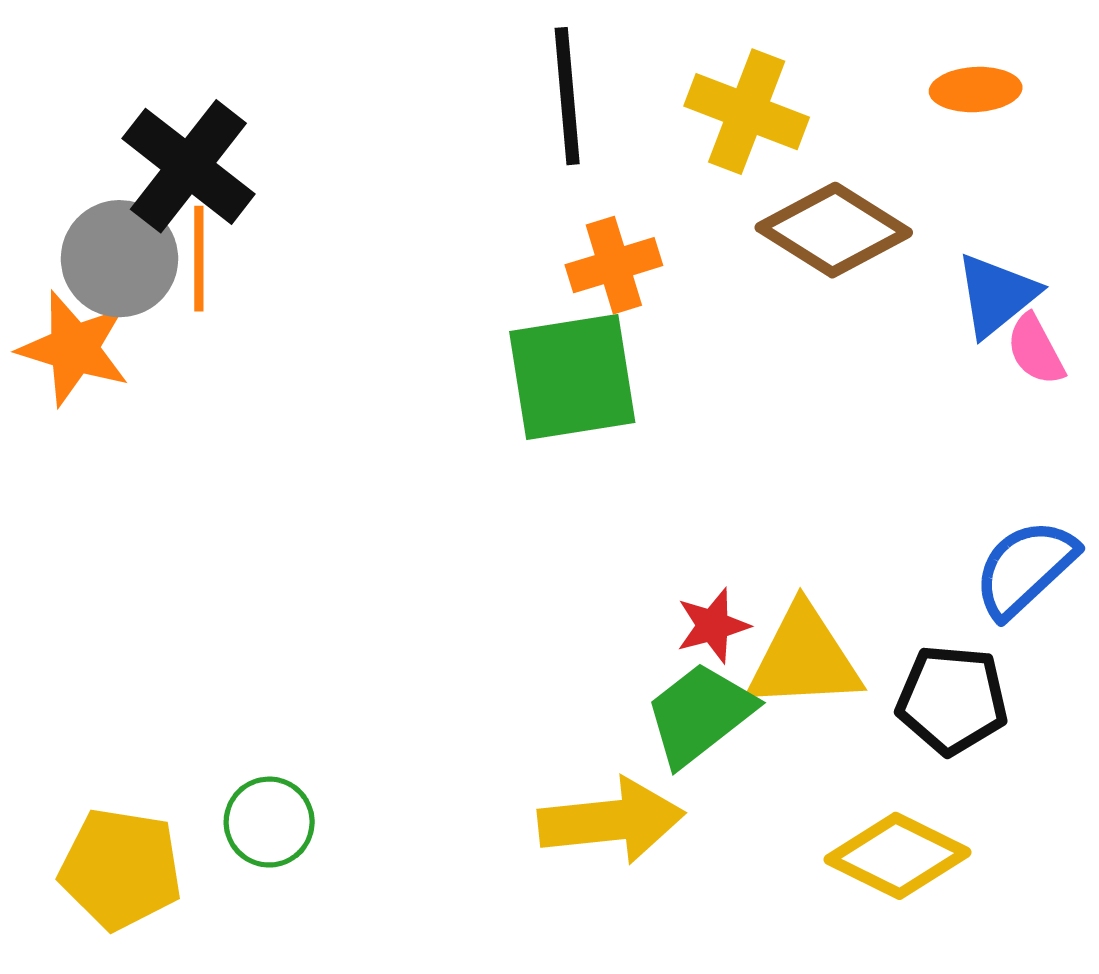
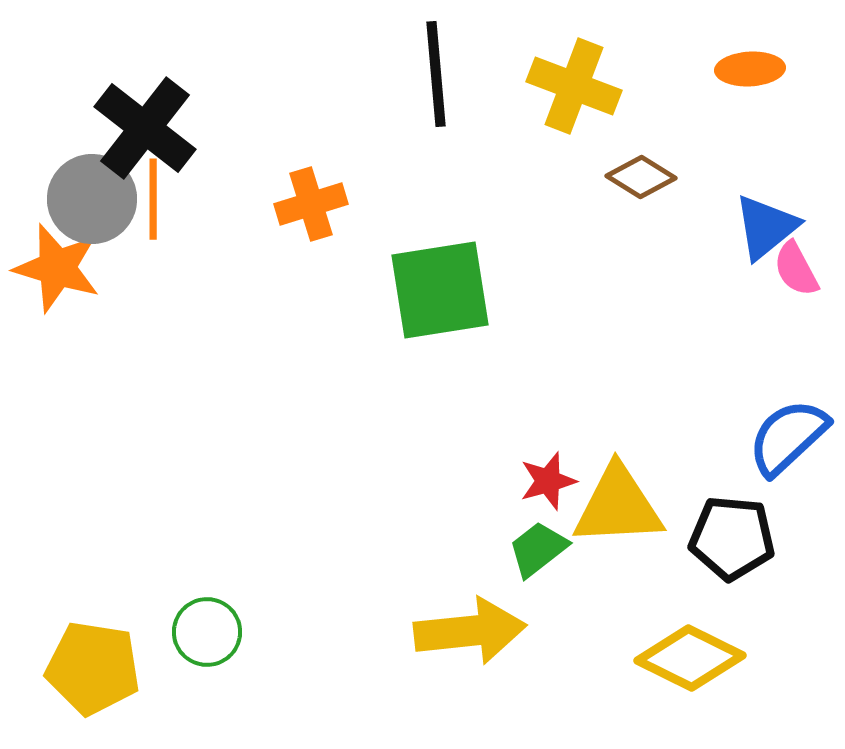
brown diamond: (834, 230) -> (641, 177), size x0.6
orange cross: (614, 265) -> (311, 204), moved
green trapezoid: (700, 714) -> (538, 549), size x0.7

